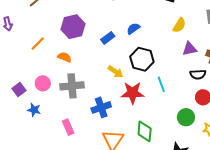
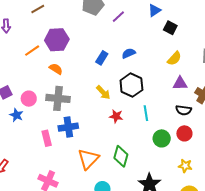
purple hexagon: (73, 27) -> (57, 40), moved
blue rectangle: (108, 38) -> (102, 58), turned -32
pink circle: (43, 83) -> (29, 99), moved
red star: (133, 93) -> (116, 116), size x0.6
blue cross: (101, 107) -> (68, 127), moved
green circle: (186, 117) -> (162, 138), moved

